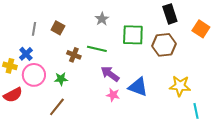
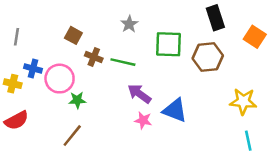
gray line: (34, 29) -> (16, 37), moved
blue cross: (26, 54) -> (33, 68), turned -32
brown cross: (74, 55) -> (94, 57), moved
pink circle: (34, 75) -> (60, 79), moved
yellow star: (180, 86) -> (243, 101), moved

